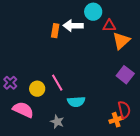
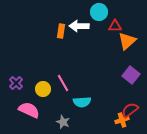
red semicircle: (124, 110) -> (130, 110), turned -114

